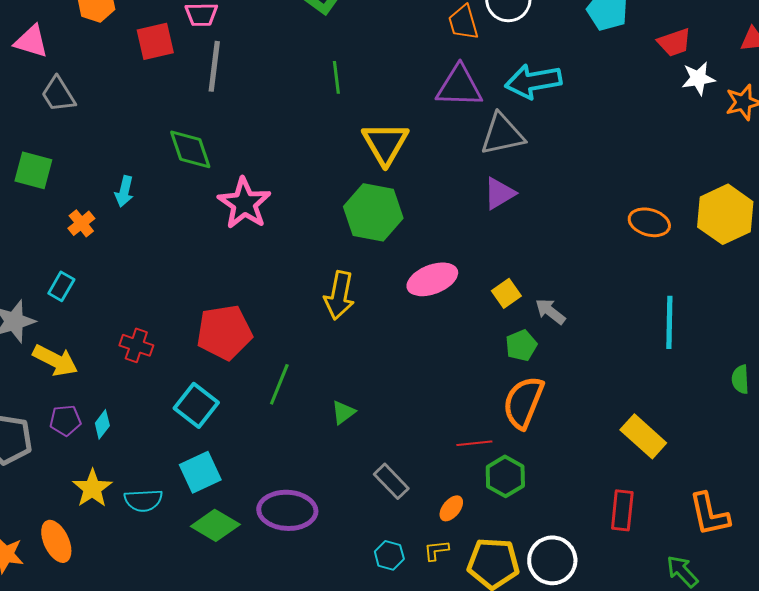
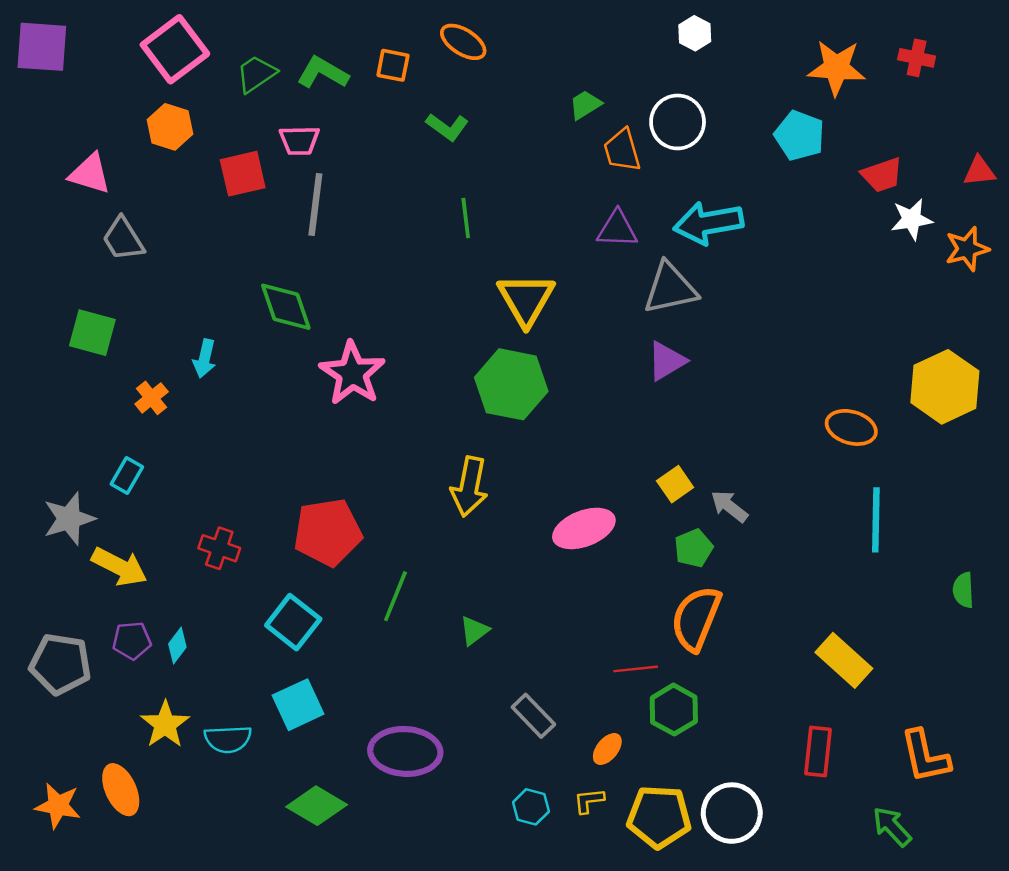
purple triangle: (459, 86) -> (617, 229), size x0.7
orange ellipse: (649, 222) -> (851, 427), moved
pink ellipse: (432, 279) -> (584, 528), moved
green diamond: (215, 525) -> (317, 806), moved

